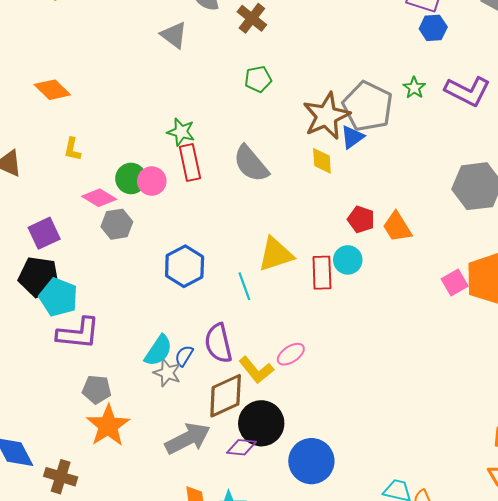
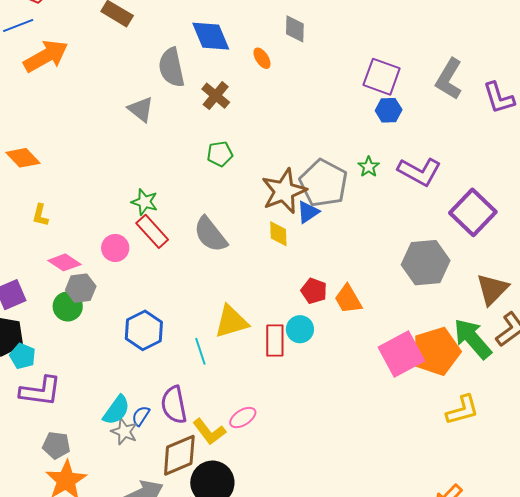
red rectangle: (190, 163) -> (152, 231), turned -32
green circle: (131, 178) -> (68, 306), moved
pink square: (455, 283) -> (401, 354), size x1.8
cyan pentagon: (58, 297) -> (23, 356), size x0.7

